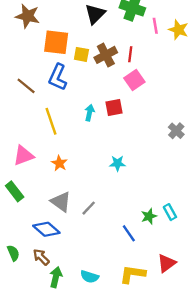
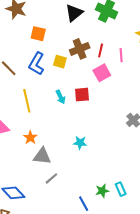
pink line: (155, 26) -> (121, 55), moved
orange square: (56, 42) -> (38, 34), size x0.7
yellow square: (81, 54) -> (60, 62), moved
cyan arrow: (89, 113) -> (61, 97), turned 136
gray triangle: (61, 202) -> (42, 156), moved, turned -36

